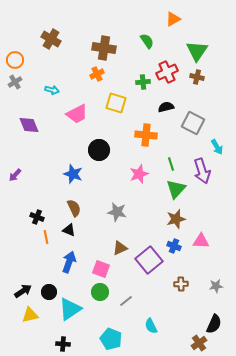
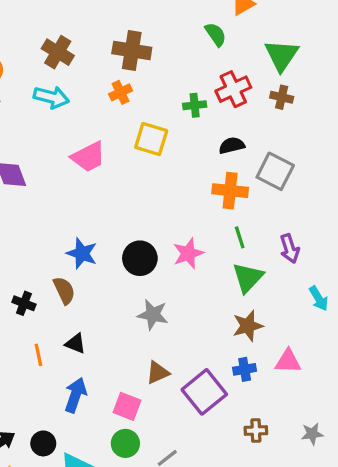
brown cross: (51, 39) -> (58, 52), moved
green semicircle: (147, 41) -> (216, 34), moved
cyan arrow: (52, 90) -> (51, 97), moved, size x1.5
orange cross: (146, 135) -> (230, 191), moved
cyan arrow: (217, 147) -> (319, 298), moved
black circle: (99, 150) -> (140, 258), moved
purple arrow: (202, 171) -> (290, 249), size x0.7
brown semicircle: (74, 208) -> (64, 290), moved
black cross: (37, 217) -> (24, 303), moved
blue cross: (174, 246) -> (245, 369), turned -32

